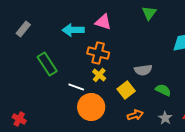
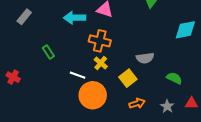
green rectangle: (47, 64) -> (48, 52), size x0.6
green semicircle: (163, 90) -> (174, 78), moved
red cross: (19, 119) -> (13, 77), moved

